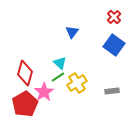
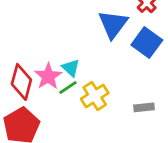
blue triangle: (72, 32) -> (113, 24), moved, size x1.6
pink star: (44, 92) -> (48, 76), moved

